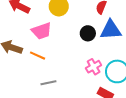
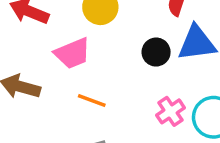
orange line: (38, 56) -> (92, 100), moved

